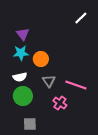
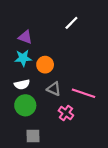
white line: (81, 18) -> (71, 23), moved
purple triangle: (23, 34) -> (25, 37), turned -32
gray triangle: (49, 81) -> (54, 89), turned -32

